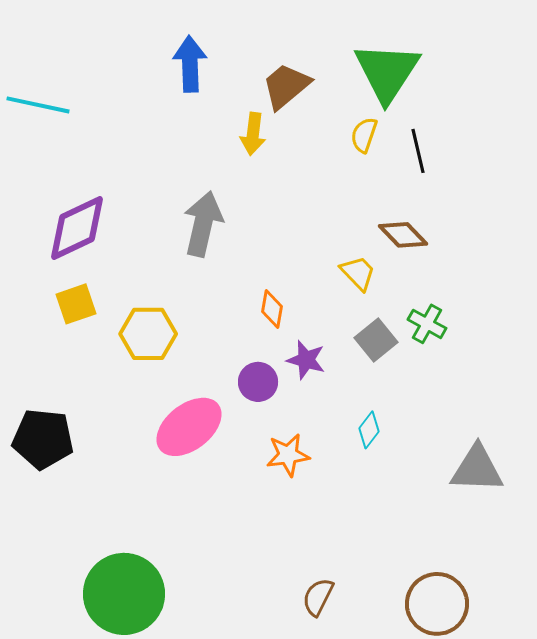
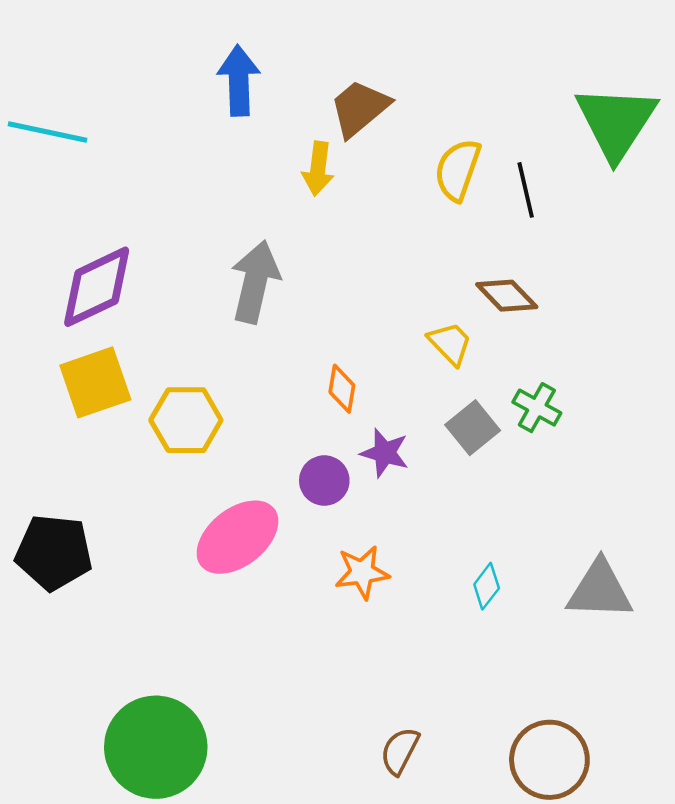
green triangle: (387, 72) -> (616, 122), moved
yellow semicircle: (364, 135) -> (458, 170), size x1.4
yellow square: (76, 304) -> (95, 382), size x1.4
cyan diamond: (369, 430) -> (487, 586), moved

